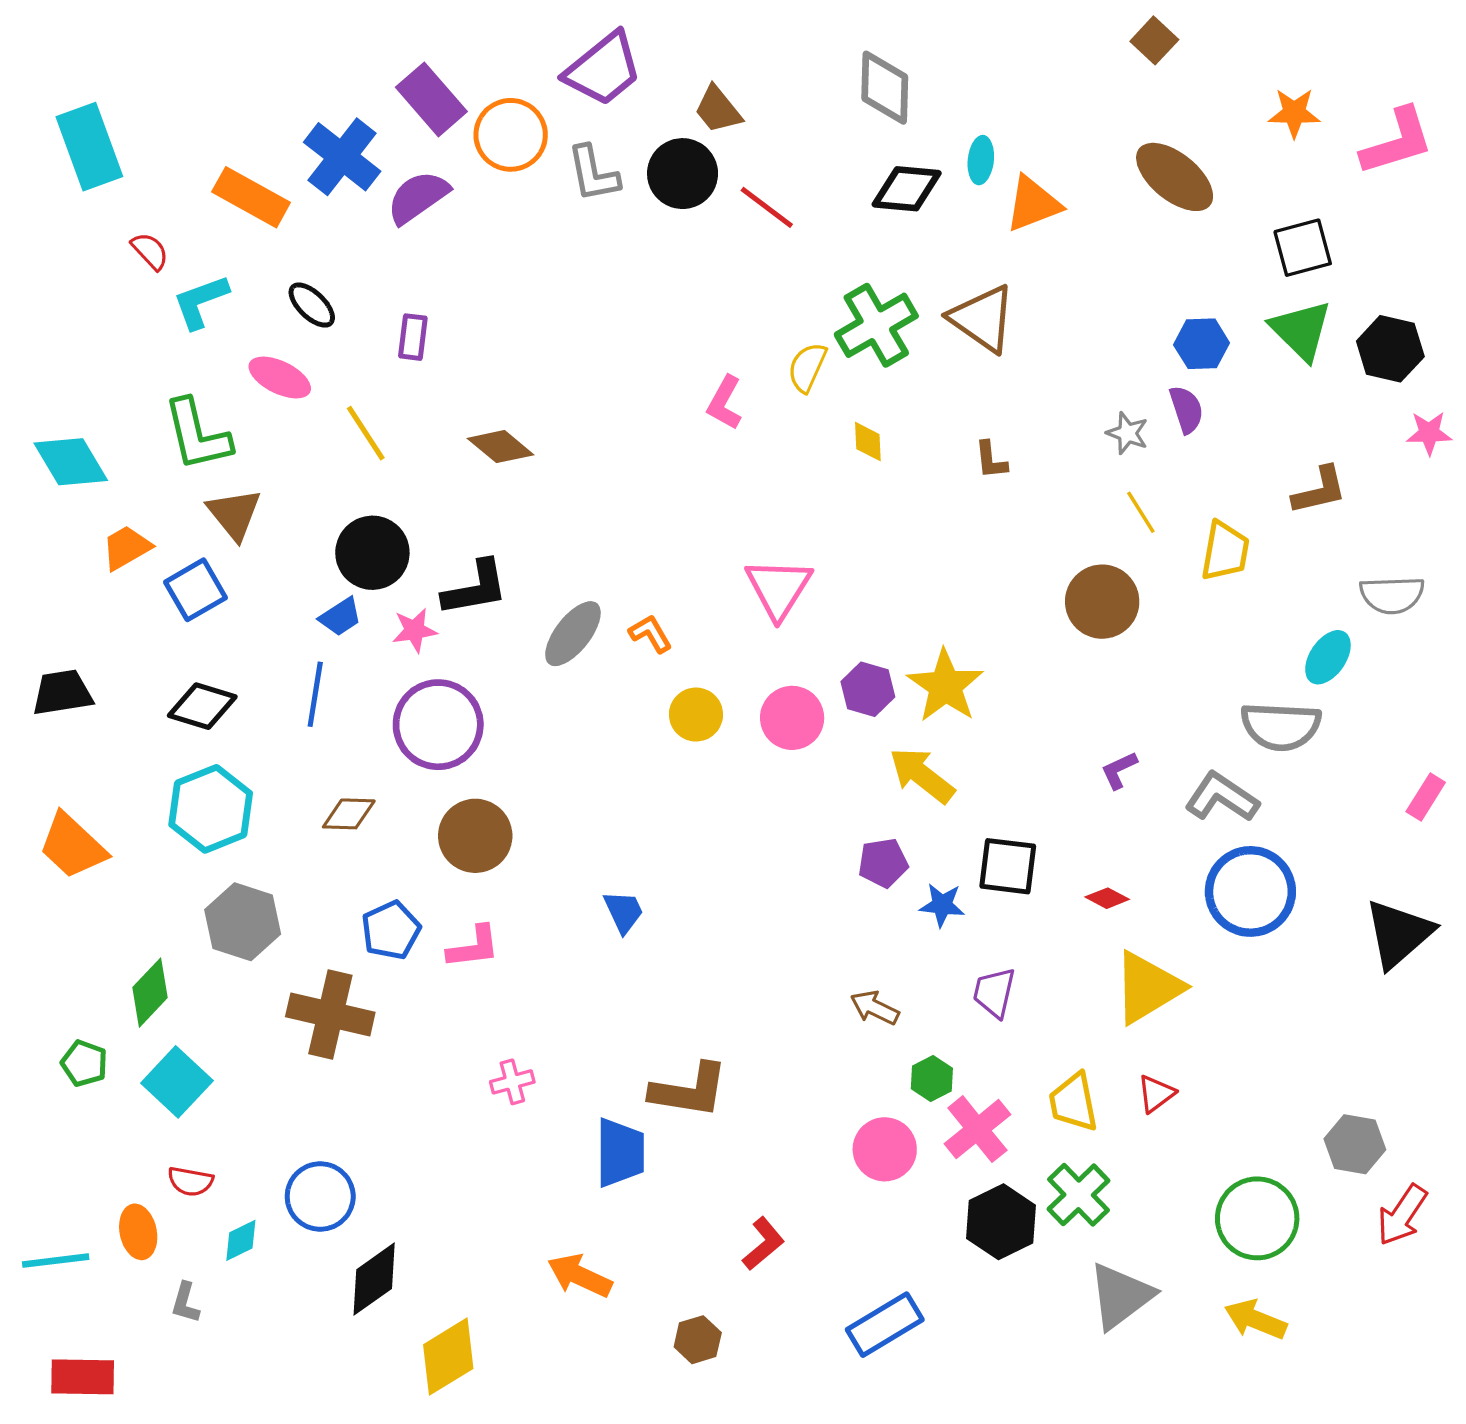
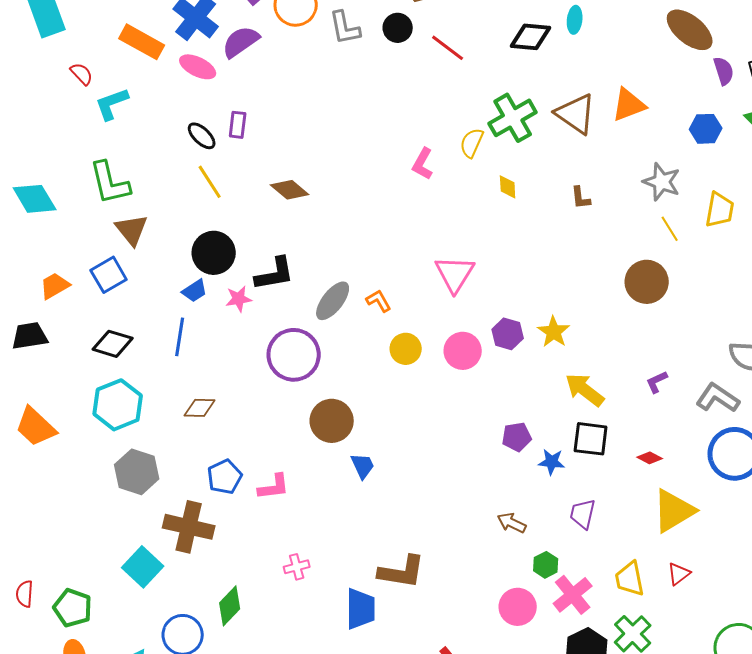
black circle: (683, 174) -> (398, 28), size x0.7
orange triangle: (1033, 204) -> (629, 105), moved
black ellipse: (312, 305) -> (202, 136), moved
pink ellipse: (280, 377) -> (198, 67), moved
purple semicircle: (1186, 410) -> (724, 71), moved
gray star: (1127, 433) -> (662, 182), size x1.5
orange trapezoid: (126, 548) -> (55, 286), moved
yellow trapezoid: (1225, 551) -> (720, 210), moved
yellow star: (945, 686) -> (554, 332), size x0.7
purple circle: (438, 725) -> (294, 355), moved
yellow arrow: (922, 775) -> (585, 390), moved
brown circle: (475, 836) -> (332, 421), moved
green diamond: (150, 993) -> (230, 606), moved
green pentagon: (84, 1063) -> (73, 608), moved, size x1.4
cyan square: (177, 1082) -> (143, 567), moved
red semicircle: (190, 1181) -> (25, 594), moved, turned 84

